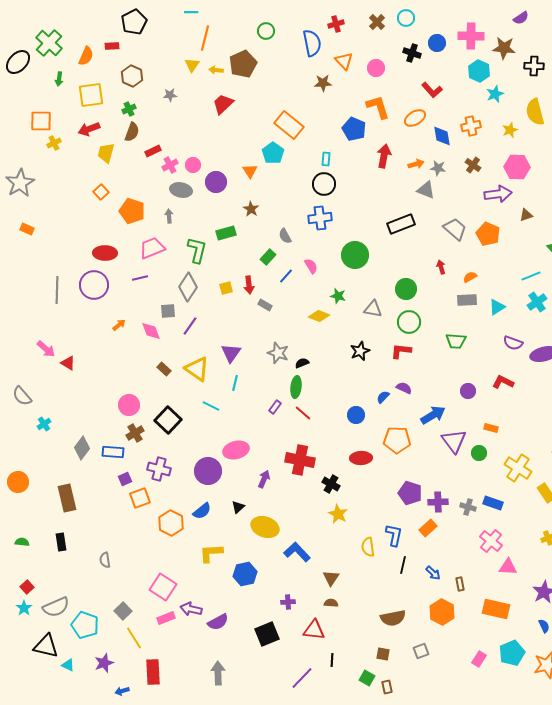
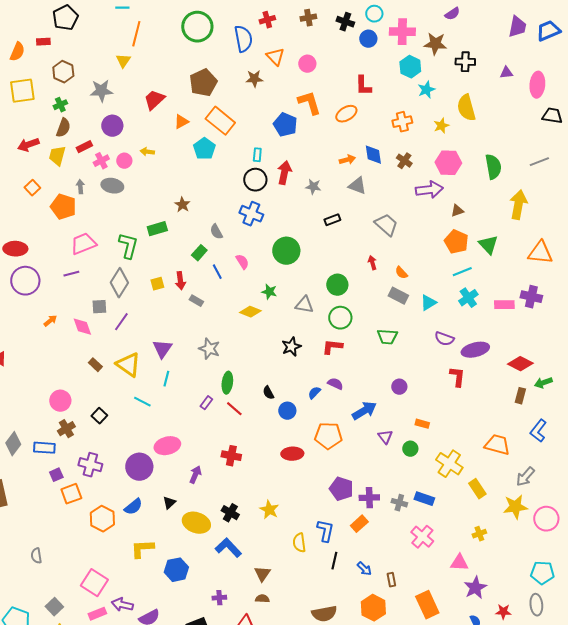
cyan circle: (406, 18) -> (374, 14), moved
brown cross: (377, 22) -> (308, 18), turned 35
green circle: (266, 31) -> (197, 27), size x1.8
black cross: (412, 53) -> (345, 22), moved
brown pentagon: (243, 64) -> (203, 83), moved
yellow arrow: (216, 70) -> (147, 152), moved
red L-shape: (432, 90) -> (363, 86), turned 40
gray star: (170, 95) -> (101, 91), size x1.6
red arrow: (89, 129) -> (28, 145), moved
blue diamond: (442, 136) -> (373, 155), moved
yellow trapezoid: (106, 153) -> (57, 156), moved
red arrow: (384, 156) -> (284, 173), moved
gray star: (438, 168) -> (313, 187), moved
orange triangle: (250, 171) -> (181, 122), moved, turned 35
purple circle: (216, 182) -> (112, 126), moved
gray arrow: (169, 216) -> (80, 187), moved
blue cross: (320, 218) -> (251, 214), turned 30
black rectangle: (401, 224) -> (332, 220), size x0.6
orange pentagon: (488, 234) -> (456, 242), moved
red ellipse: (105, 253) -> (15, 249), moved
blue line: (286, 276) -> (217, 272), turned -70
orange semicircle: (470, 277) -> (401, 273), turned -104
gray rectangle: (467, 300) -> (398, 296), turned 30
black semicircle: (302, 363) -> (268, 393), moved, turned -96
red L-shape: (503, 382) -> (457, 377), moved, turned 70
black square: (168, 420) -> (99, 416), size x0.6
purple triangle: (454, 441) -> (385, 437), size x0.6
red cross: (300, 460) -> (231, 456), size x0.7
black cross: (331, 484) -> (230, 513), moved
pink triangle: (508, 567) -> (459, 563), moved
orange rectangle: (496, 609) -> (427, 605), turned 52

